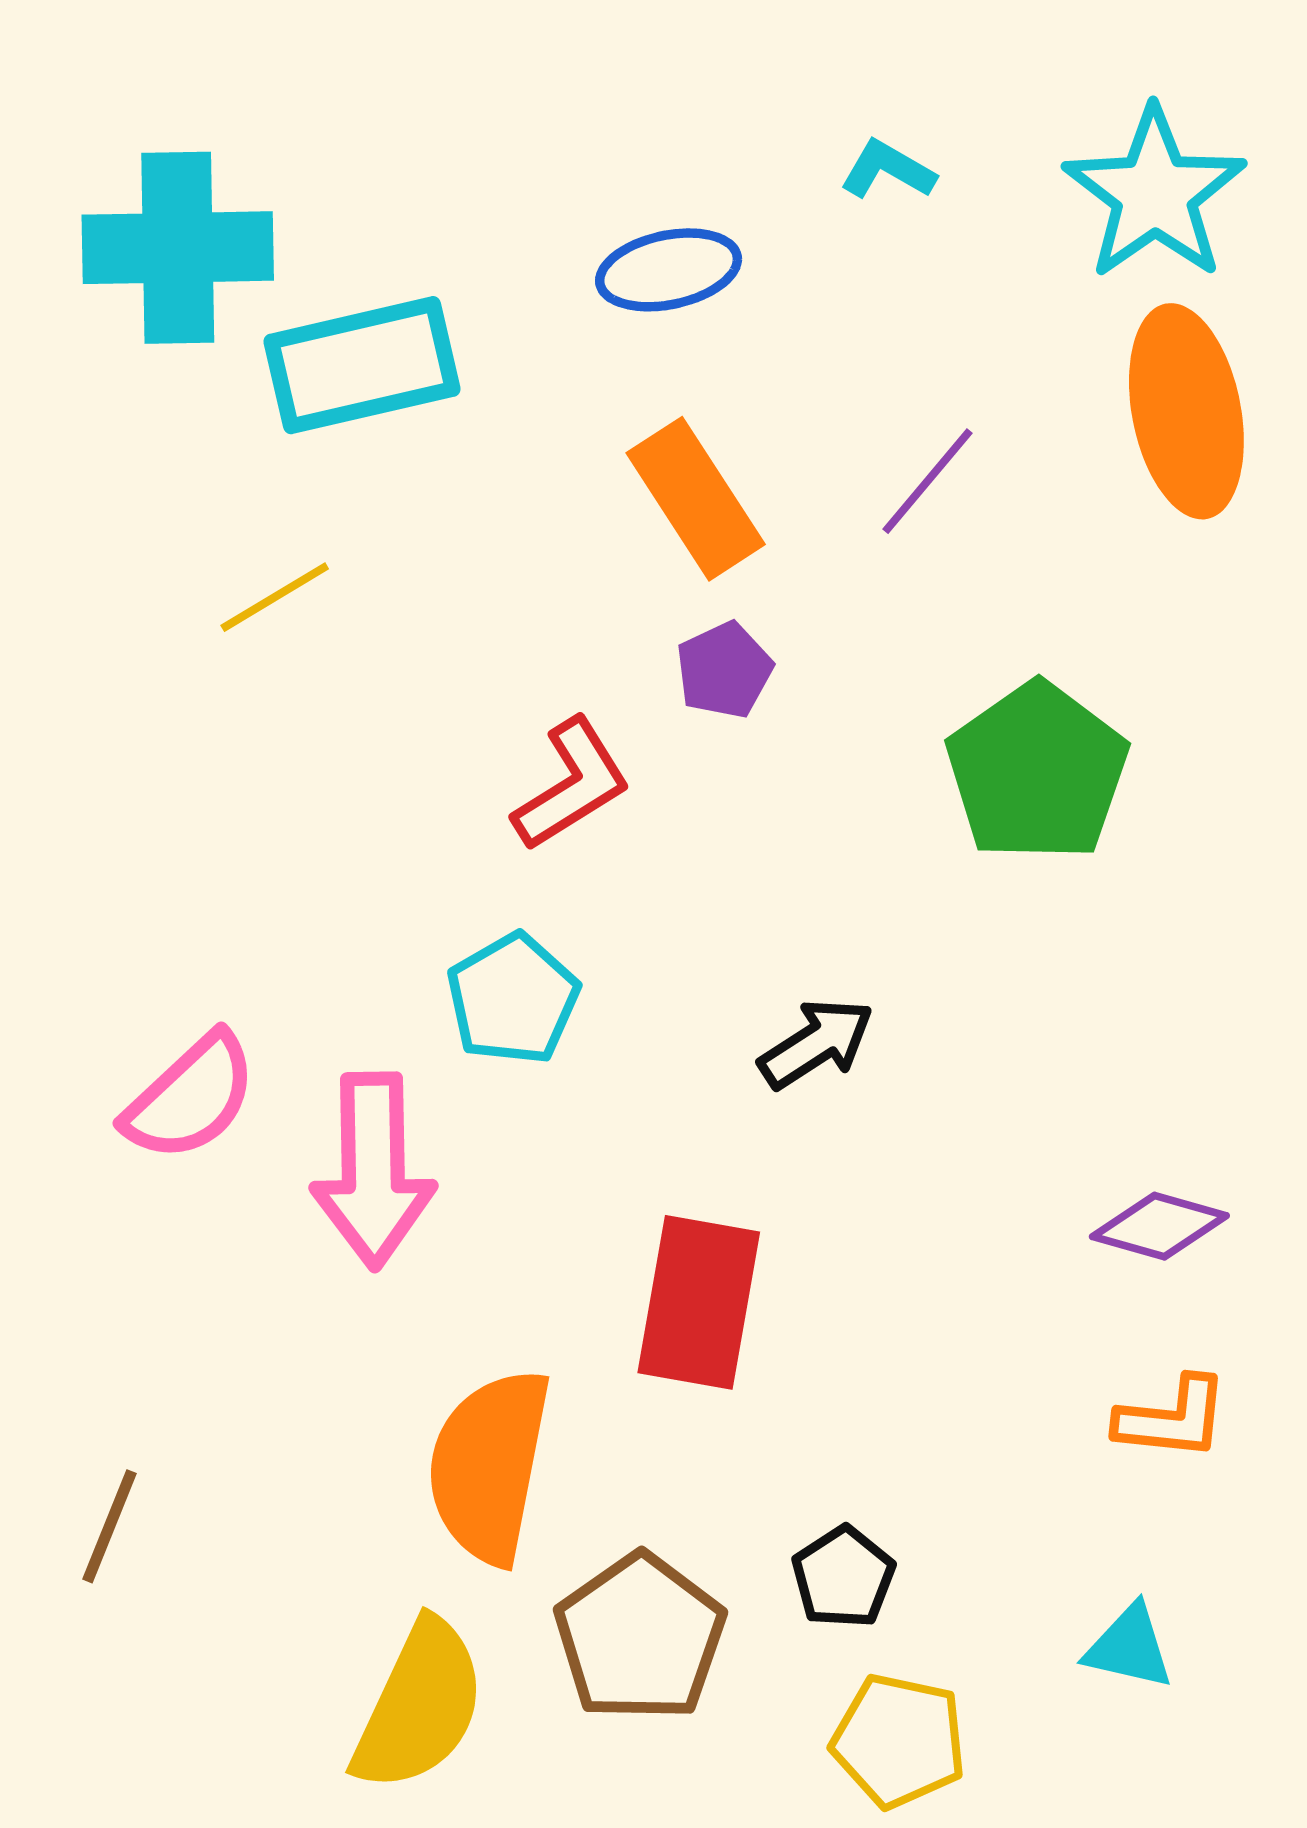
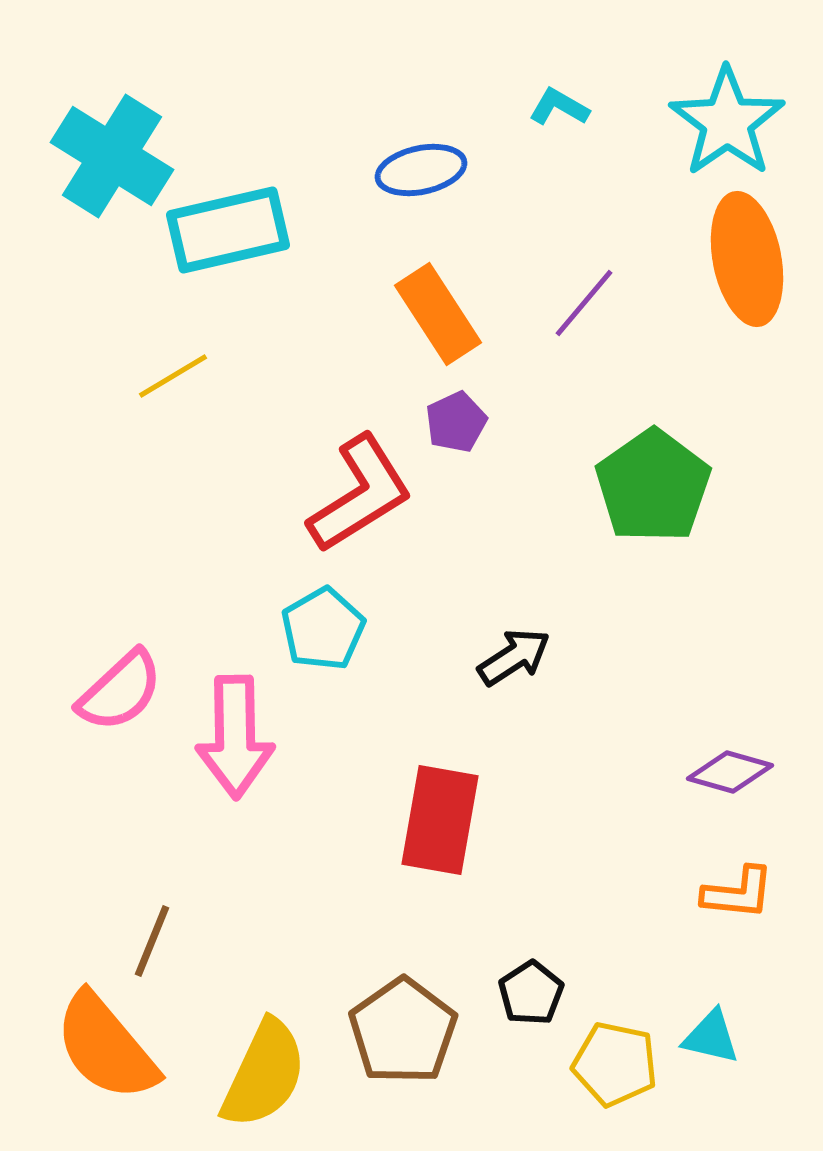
cyan cross: (178, 248) -> (112, 156), turned 33
red L-shape: (572, 785) -> (360, 494), size x1.4
orange semicircle: (489, 1466) -> (106, 1047), moved, turned -51
brown line: (109, 1526) -> (152, 941), moved
yellow pentagon: (899, 1741) -> (615, 1064), moved

